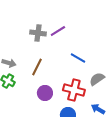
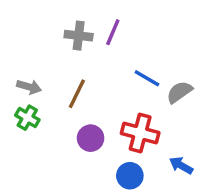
purple line: (58, 31) -> (113, 32), turned -35
gray semicircle: (97, 79) -> (179, 92), moved

